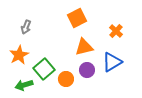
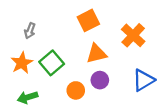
orange cross: (116, 31) -> (133, 35), size x1.5
blue triangle: (112, 62) -> (143, 80), moved
green square: (44, 69) -> (52, 63), moved

